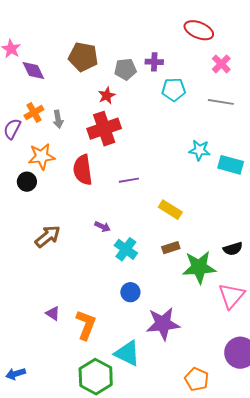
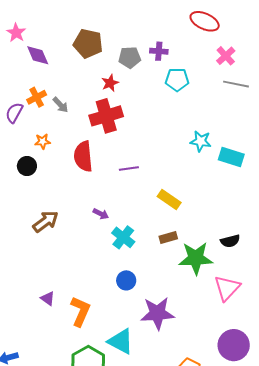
gray line: (221, 102) -> (236, 84), moved
gray arrow: (58, 119) -> (60, 105), turned -36
orange star: (42, 156) -> (43, 141), size x0.6

